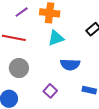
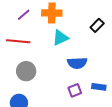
purple square: (50, 91) -> (75, 90), moved, turned 32

